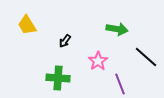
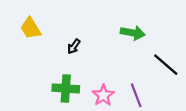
pink star: (98, 61) -> (103, 95), moved

